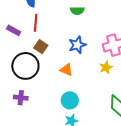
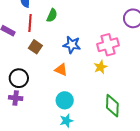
green semicircle: (77, 11) -> (52, 15), moved, turned -64
blue star: (77, 45) -> (72, 45), turned 30
black circle: (25, 66) -> (19, 78), moved, size x0.7

